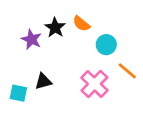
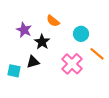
orange semicircle: (81, 24) -> (53, 21), moved
black star: (55, 28) -> (42, 42), moved

